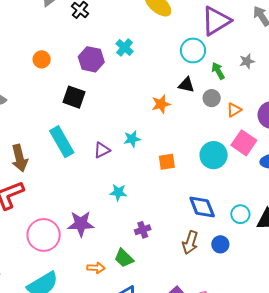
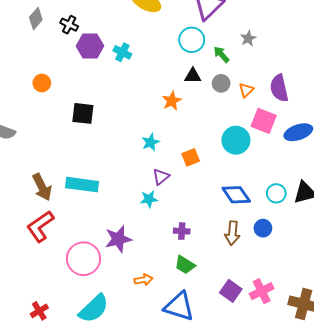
purple hexagon: (91, 59) -> (90, 46), moved
cyan rectangle: (62, 142) -> (82, 185), moved, turned -40
purple triangle: (102, 150) -> (161, 177), moved
purple cross: (143, 230) -> (182, 231), turned 35
green trapezoid: (124, 258) -> (185, 265), moved

